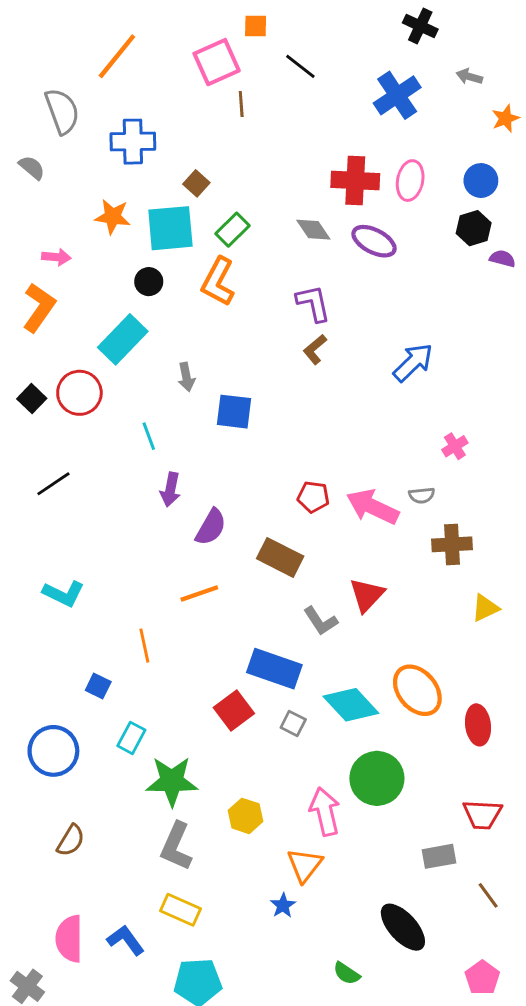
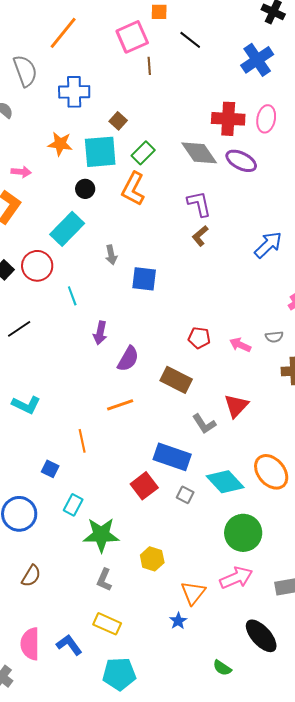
gray diamond: (313, 230) -> (199, 153), size x1.5
cyan line: (149, 436) -> (72, 296), moved
pink arrow: (373, 507) -> (240, 345), size x0.6
pink arrow: (325, 812) -> (236, 578), moved, turned 80
gray L-shape: (176, 846) -> (104, 580), size x0.7

